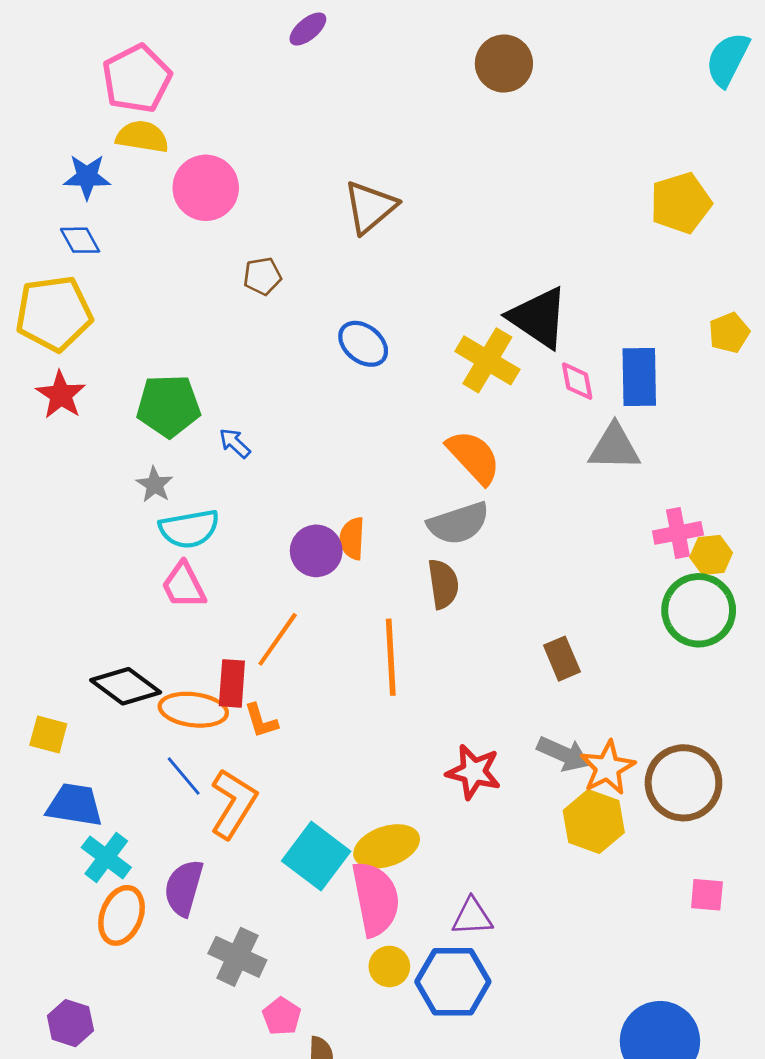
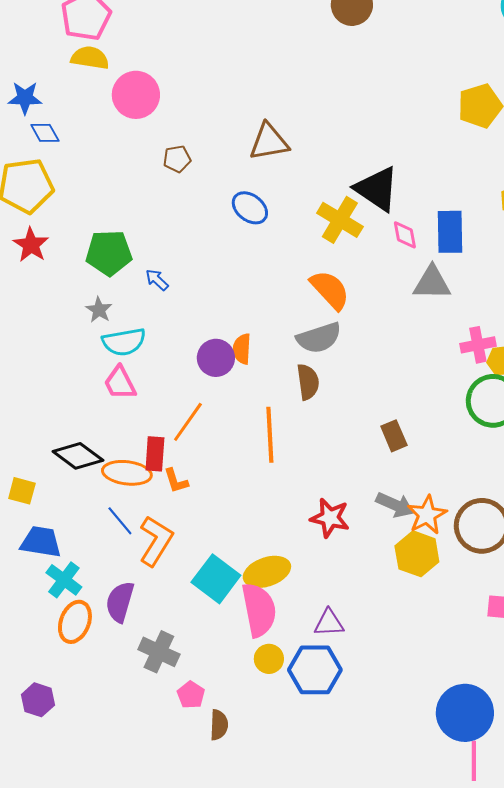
blue star: (87, 177) -> (25, 98), moved
brown triangle: (370, 207) -> (269, 142), moved, turned 30

